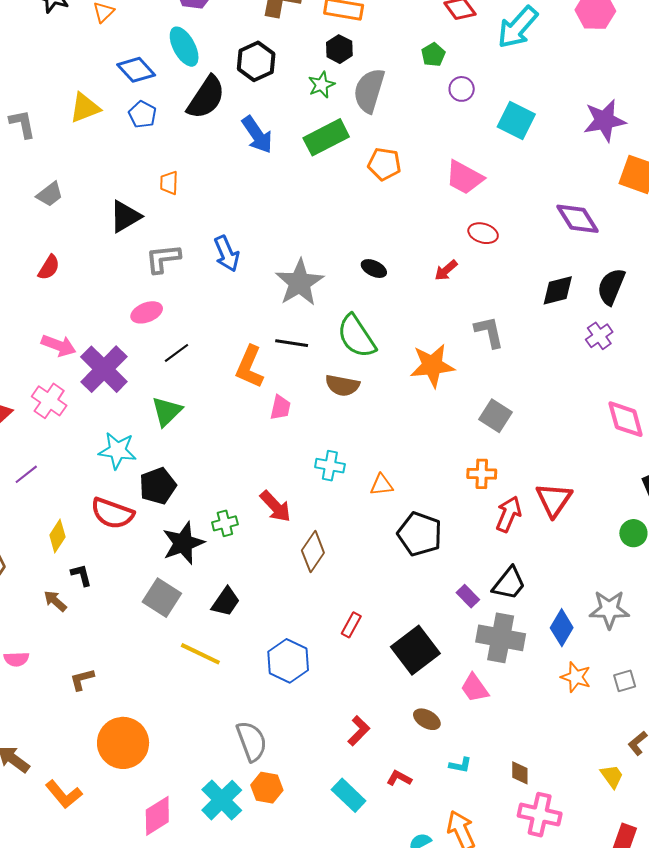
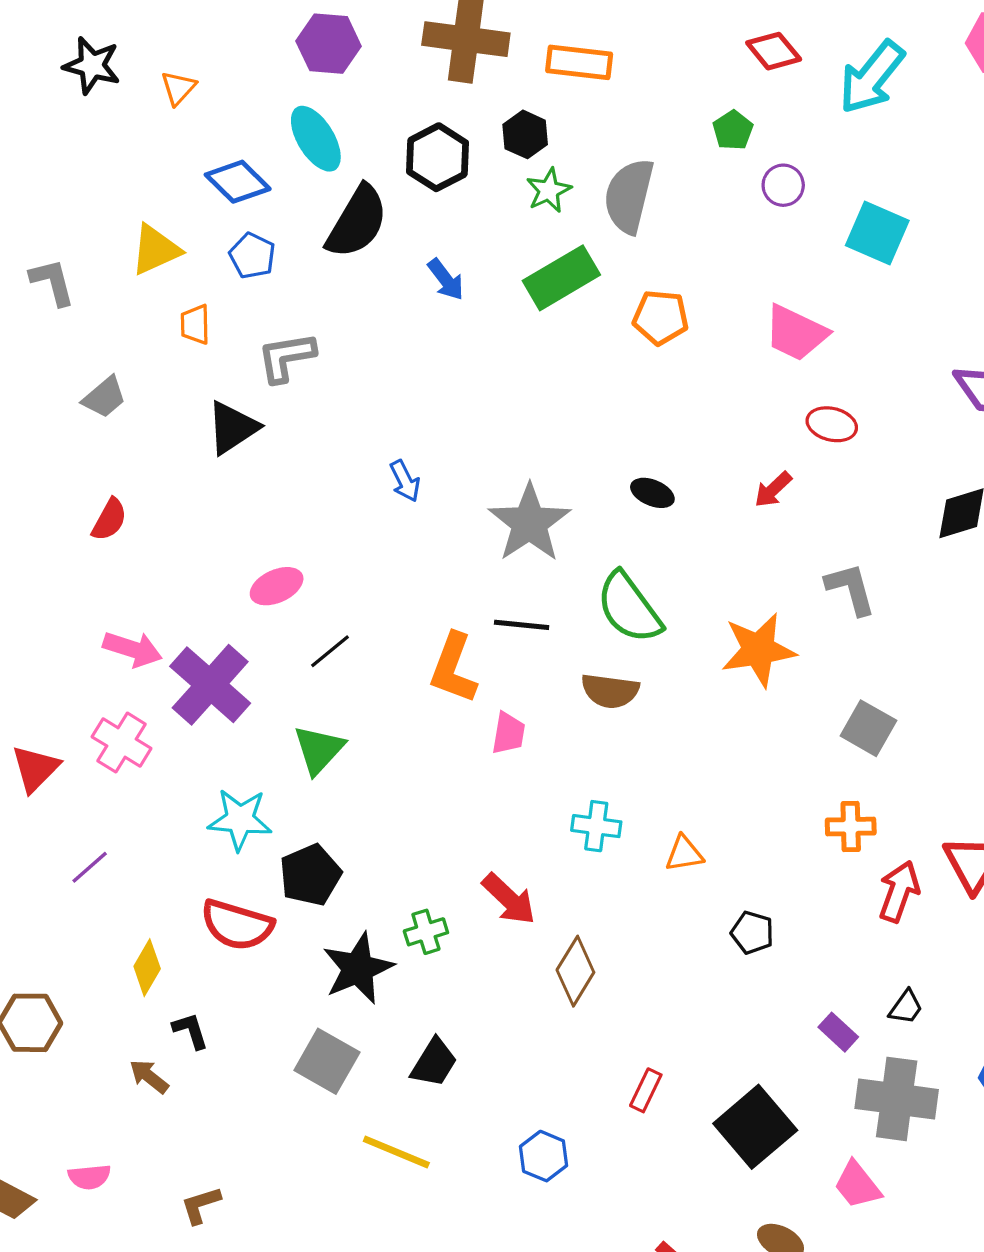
black hexagon: (339, 49) -> (525, 134), moved
blue arrow: (257, 135) -> (446, 280), size x0.7
orange trapezoid: (169, 183) -> (195, 324), moved
blue arrow: (227, 254) -> (405, 481), size x0.7
gray L-shape: (163, 259) -> (286, 357), moved
black pentagon: (420, 534) -> (752, 933), size x0.6
black trapezoid: (509, 583) -> (906, 1007), size x0.6
blue hexagon: (288, 661) -> (544, 1156), size x0.7

